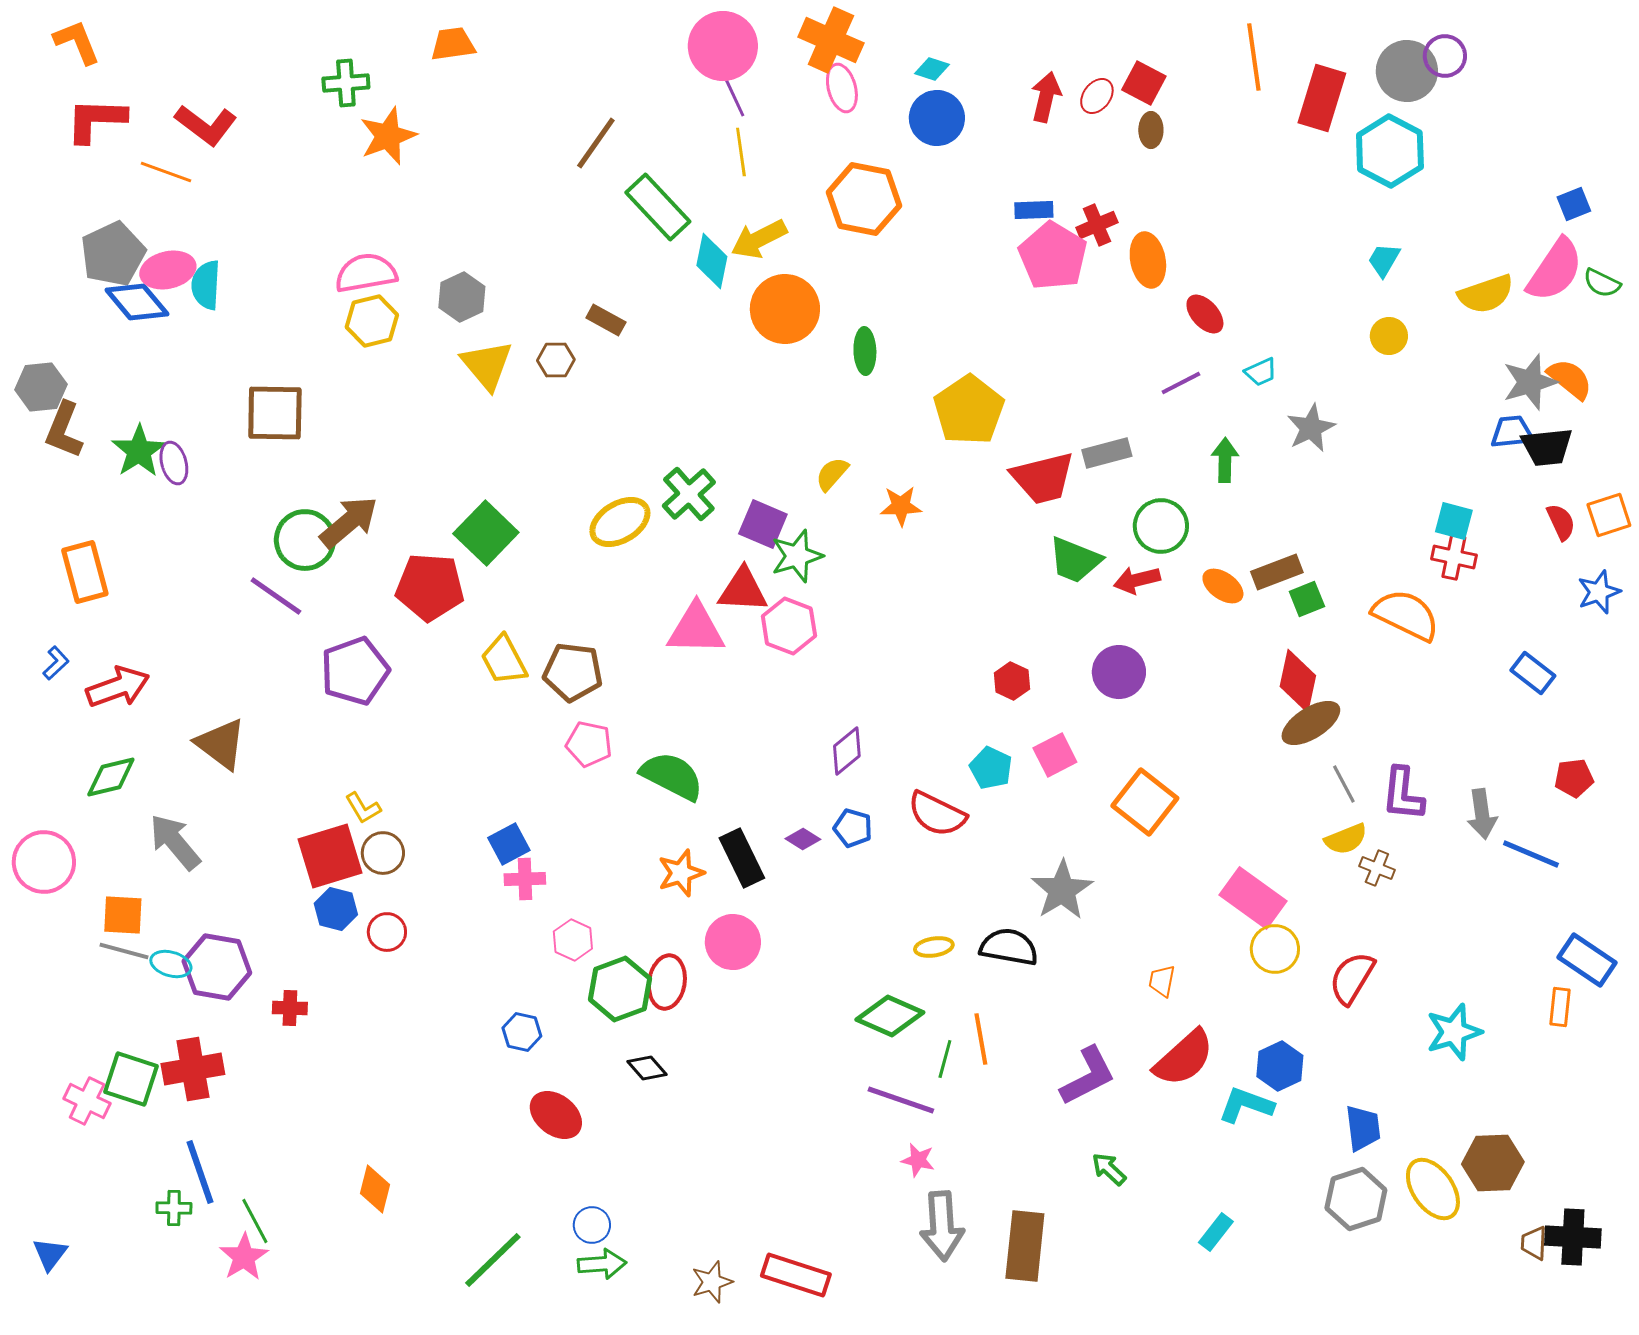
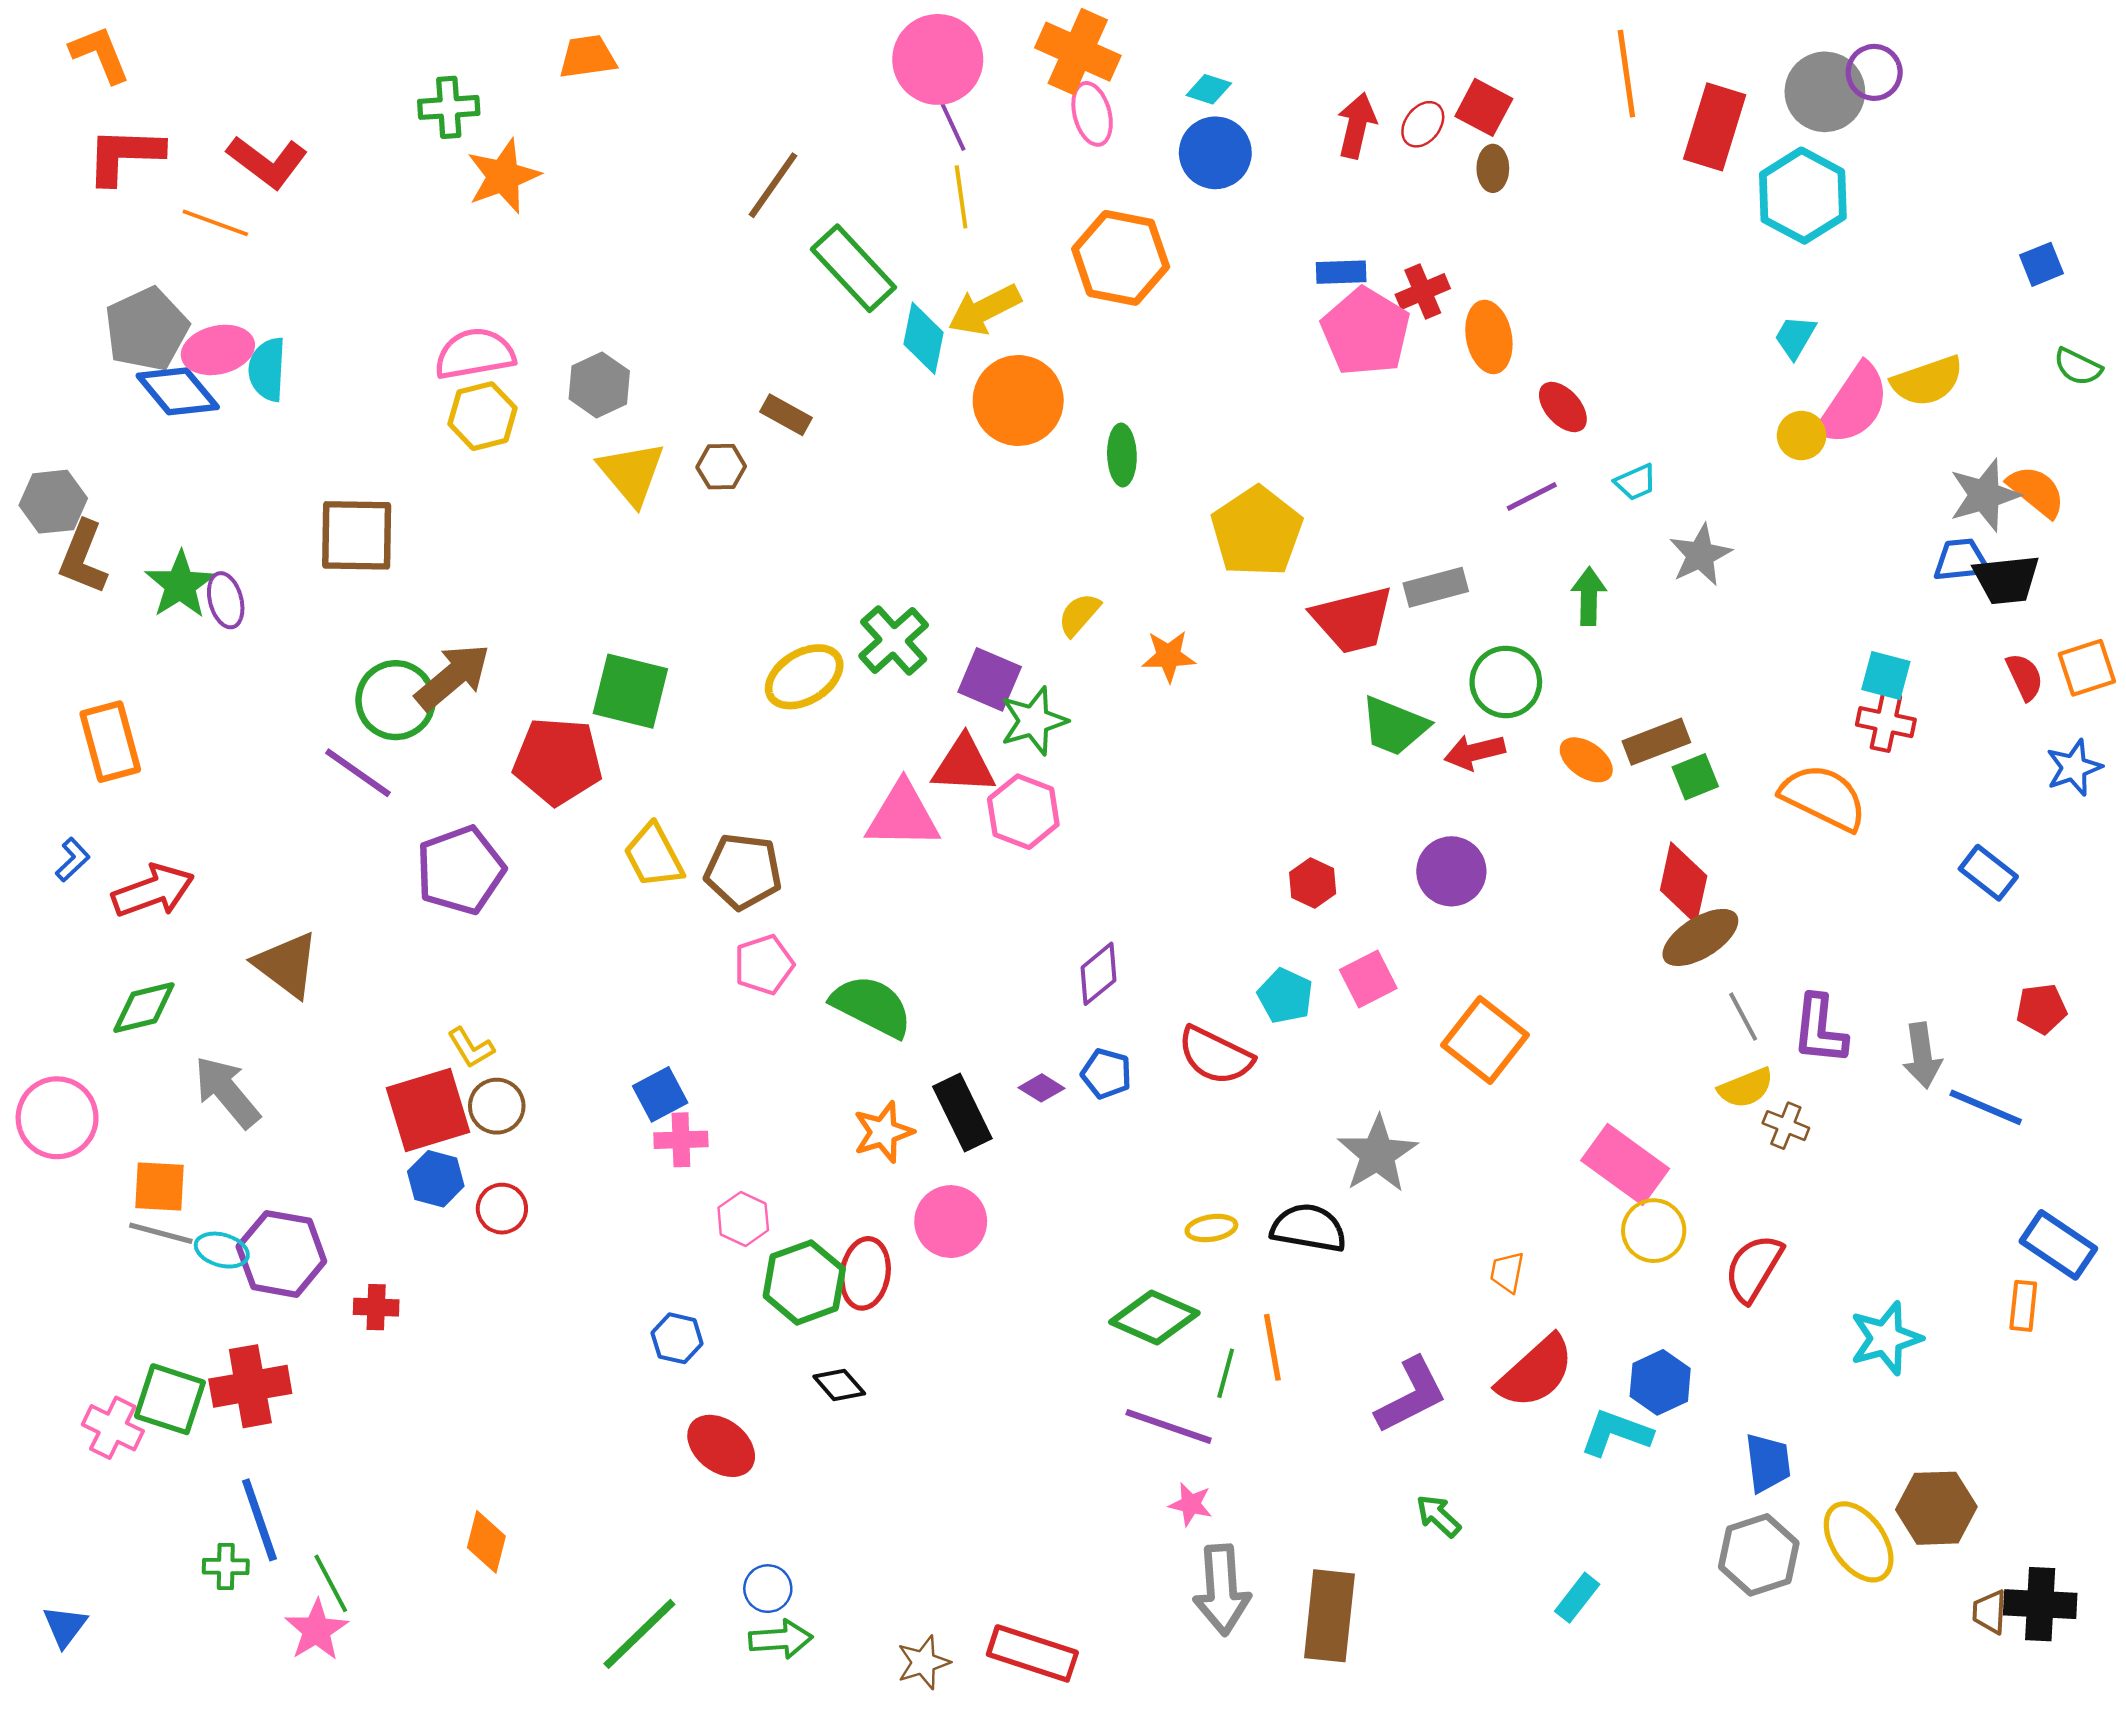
pink semicircle: (1555, 270) -> (1853, 404), moved
green square: (486, 533) -> (630, 691), turned -30
pink pentagon: (589, 744) -> (764, 965), turned -30

